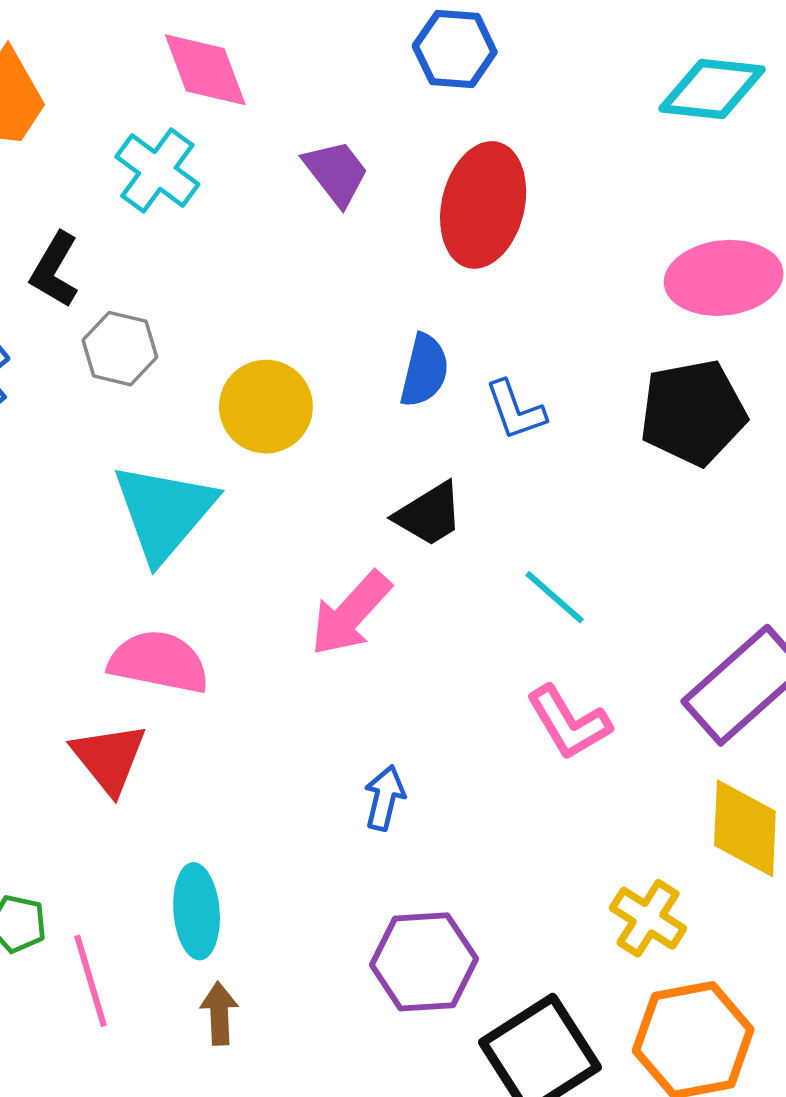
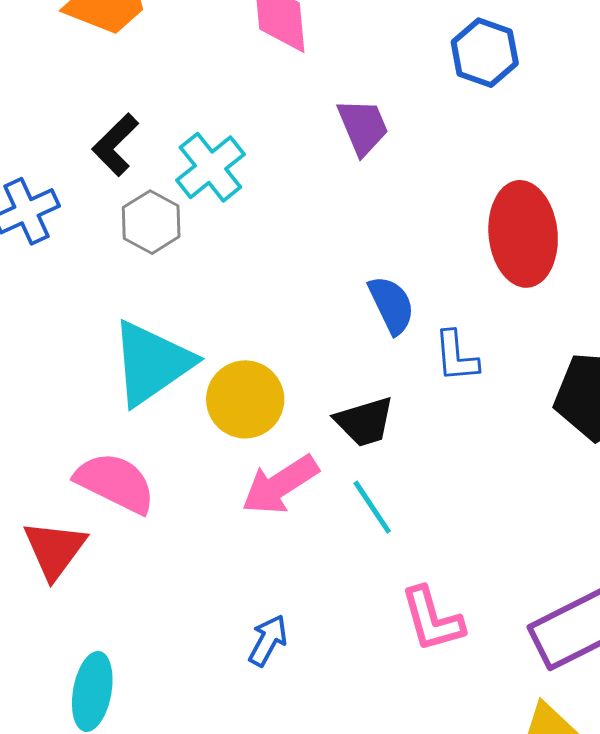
cyan cross: (157, 170) -> (210, 167), moved
red ellipse: (483, 205) -> (523, 234), moved, turned -34
blue semicircle: (424, 370) -> (391, 305), turned -54
yellow circle: (266, 407) -> (245, 399), moved
cyan line: (555, 597) -> (372, 507), moved

